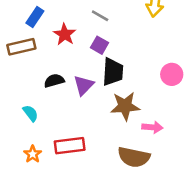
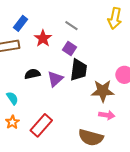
brown star: (125, 106) -> (103, 91), moved
red rectangle: (70, 146) -> (41, 125), turned -45
orange star: (33, 154) -> (12, 122), moved

